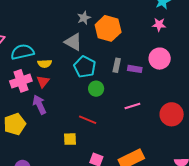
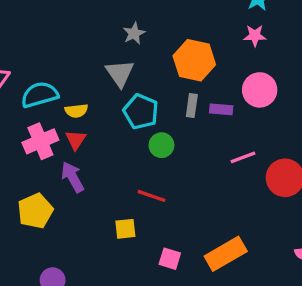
orange hexagon: (108, 28) -> (194, 60), moved
gray triangle: (73, 42) -> (120, 73), turned 30
pink line: (132, 106) -> (243, 157), moved

